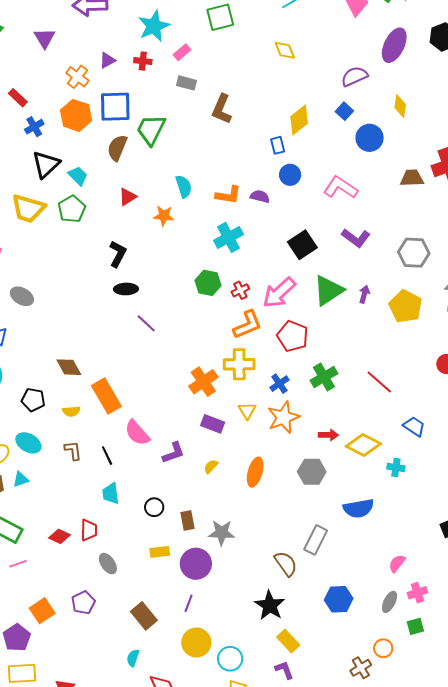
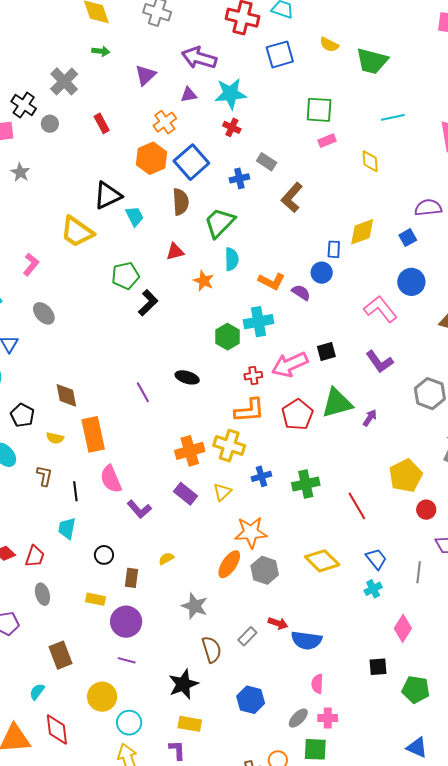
cyan star: (154, 26) -> (231, 94), moved
pink rectangle: (182, 52) -> (327, 141), moved
purple triangle: (107, 60) -> (189, 95), moved
blue square: (115, 107) -> (191, 162), turned 32
blue cross: (34, 127) -> (239, 178), moved
green trapezoid: (151, 130) -> (220, 223), moved
blue circle: (370, 138) -> (411, 282), moved
brown semicircle: (117, 148) -> (181, 202), turned 136
blue circle: (290, 175) -> (322, 273), moved
green pentagon: (72, 209) -> (125, 276), moved
black square: (302, 245) -> (326, 352), size x0.7
green hexagon: (208, 283) -> (228, 337), moved
black ellipse: (126, 289) -> (187, 377), moved
pink arrow: (279, 293) -> (290, 365), moved
yellow pentagon: (406, 306) -> (406, 476), moved
purple line: (146, 323) -> (143, 392), moved
red pentagon: (293, 336) -> (297, 415), moved
orange star: (283, 417) -> (251, 532), moved
red arrow: (328, 435) -> (278, 623), moved
purple L-shape: (173, 453) -> (139, 509), turned 50
yellow semicircle: (211, 467) -> (166, 559), moved
cyan cross: (396, 467) -> (373, 589), moved, turned 36
orange ellipse: (255, 472) -> (229, 564), moved
blue semicircle: (359, 508) -> (306, 640), moved
gray star: (222, 533) -> (195, 606), moved
gray rectangle: (316, 540) -> (247, 636), size x0.7
pink semicircle: (397, 563) -> (317, 684), turned -54
purple line: (189, 603) -> (127, 660), moved, turned 66
green square: (415, 626) -> (315, 749), size x1.4
yellow rectangle: (288, 641) -> (190, 724), turned -55

